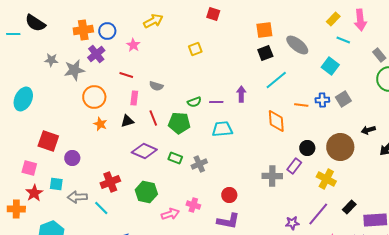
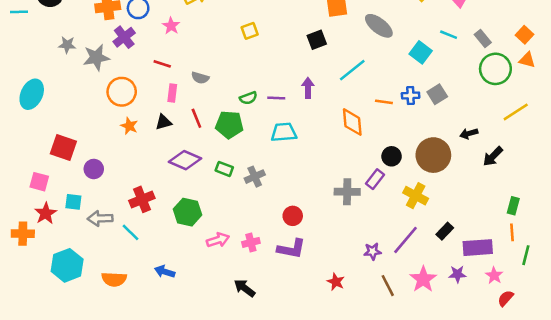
cyan line: (343, 40) -> (449, 35), moved
black square: (265, 53) -> (317, 40), moved
pink cross: (193, 205) -> (251, 242), moved, turned -32

